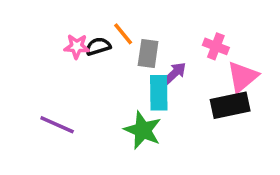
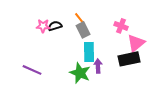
orange line: (123, 34) -> (80, 19), moved
gray rectangle: (148, 54) -> (83, 30), turned -35
purple arrow: (175, 73) -> (98, 66), moved, turned -48

